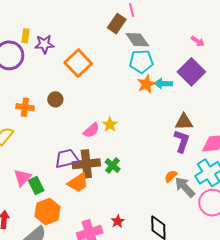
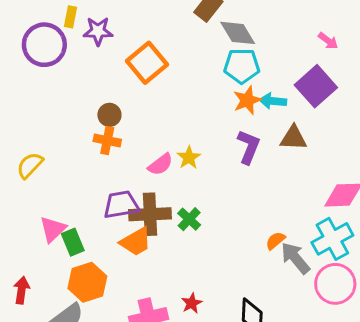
orange cross: (25, 107) -> (107, 140), moved
brown triangle: (184, 122) -> (293, 138), moved
purple L-shape: (182, 141) -> (249, 147), moved

